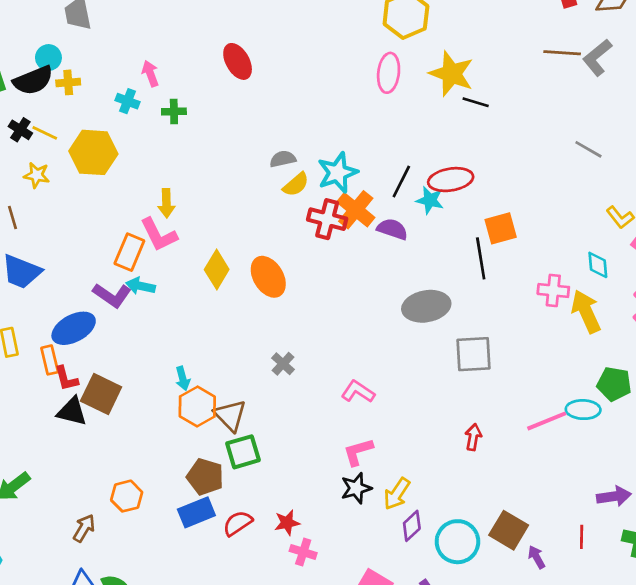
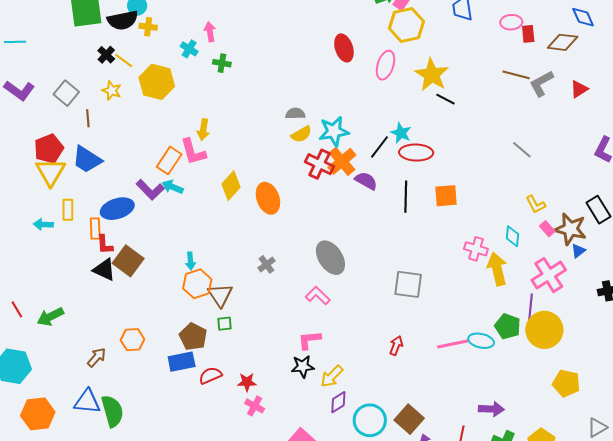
red ellipse: (238, 61) -> (344, 48), moved
cyan star: (430, 200) -> (401, 133), moved
black line: (481, 258) -> (406, 197), moved
gray ellipse: (426, 306) -> (330, 258), moved, turned 56
green square: (243, 452) -> (224, 324), size x0.6

